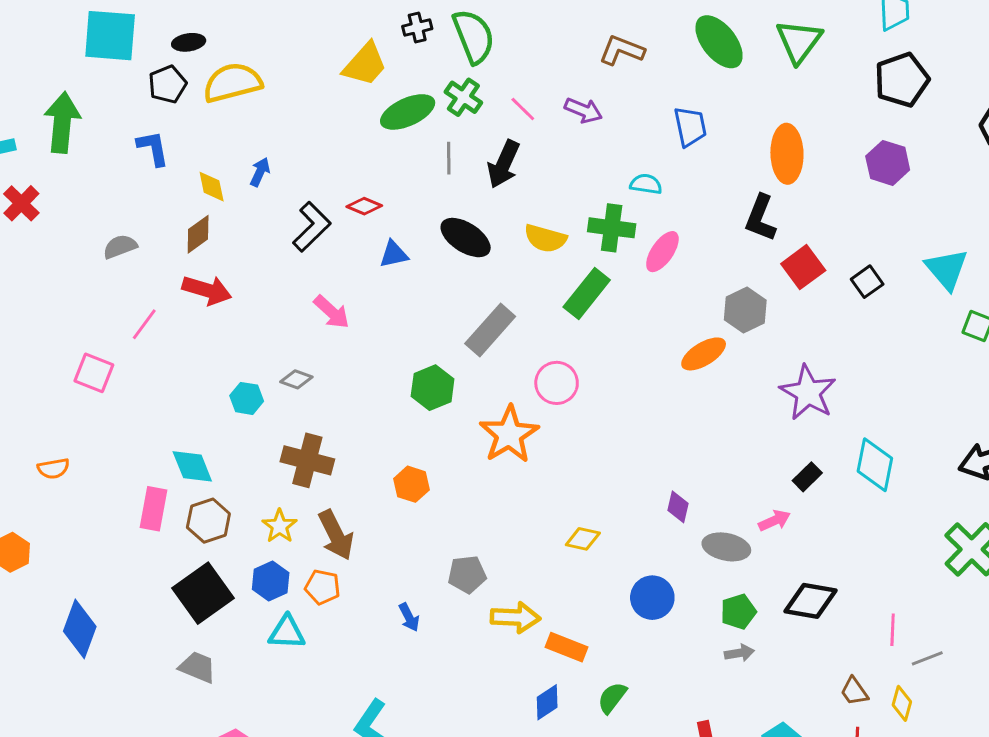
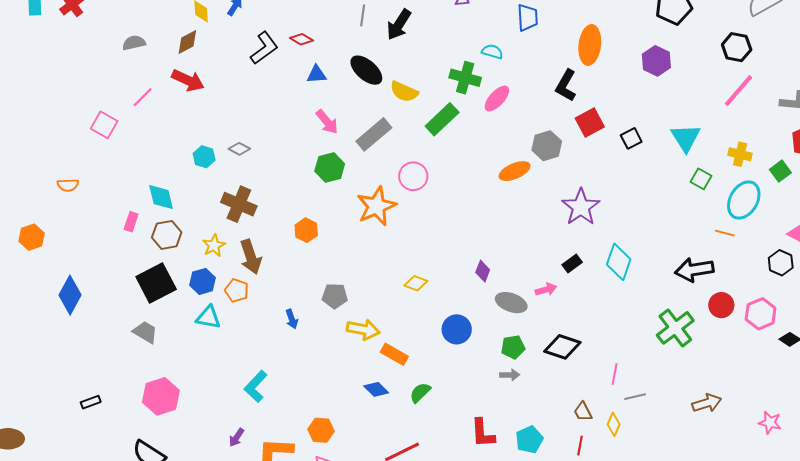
yellow semicircle: (545, 238) -> (404, 92), moved
pink arrow: (332, 312) -> (327, 122), moved
pink rectangle: (154, 509) -> (131, 222), size x0.7
blue diamond: (547, 702) -> (376, 389), turned 70

